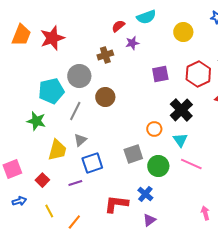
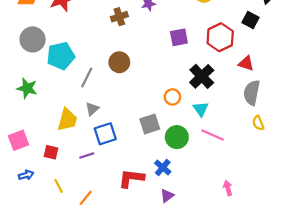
gray circle: (79, 76) -> (33, 39), moved
green star: (36, 121) -> (27, 88), moved
red square: (42, 180) -> (51, 152), turned -32

